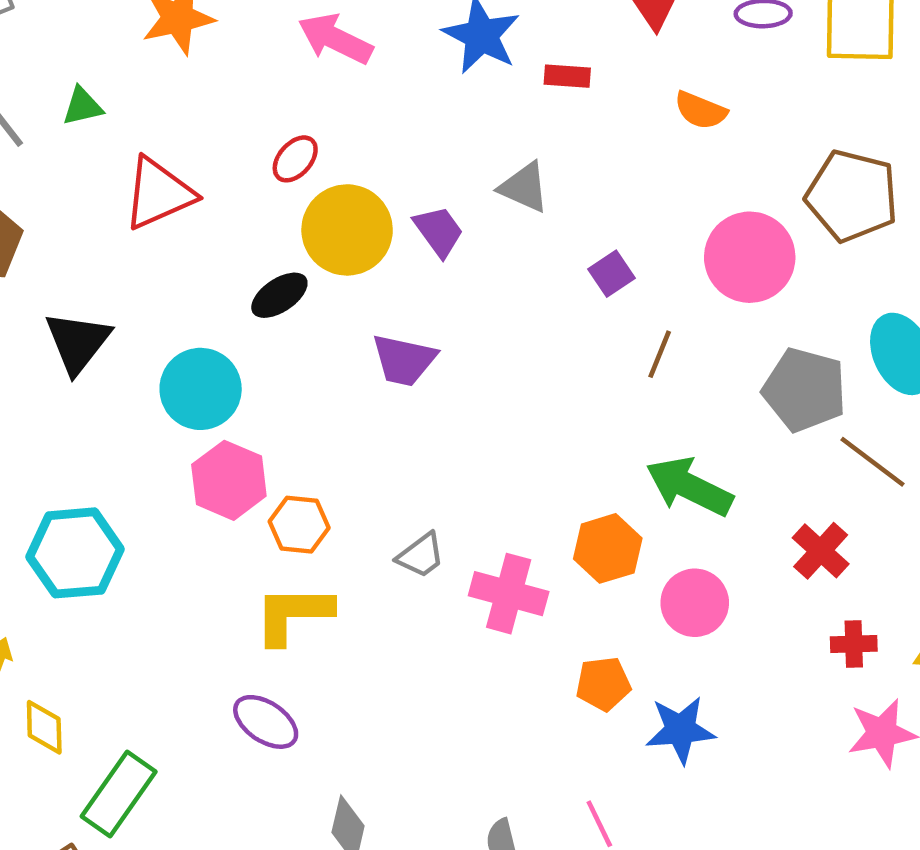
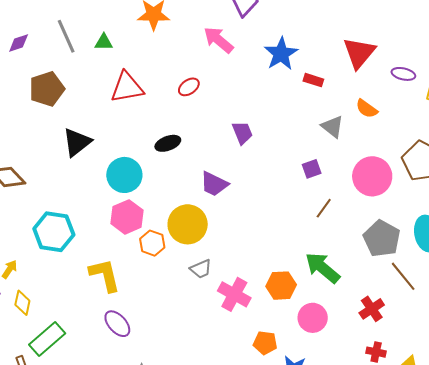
gray triangle: (524, 187) -> (332, 127), moved
yellow circle: (347, 230) -> (188, 224), moved
yellow L-shape: (293, 614) -> (105, 275), moved, turned 63

